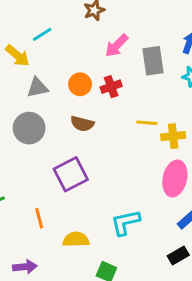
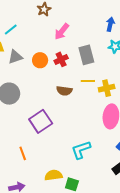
gray rectangle: (153, 61) -> (86, 55), moved
gray triangle: (38, 88) -> (15, 57), moved
brown semicircle: (82, 124) -> (64, 91), moved
yellow semicircle: (76, 240) -> (53, 175), moved

